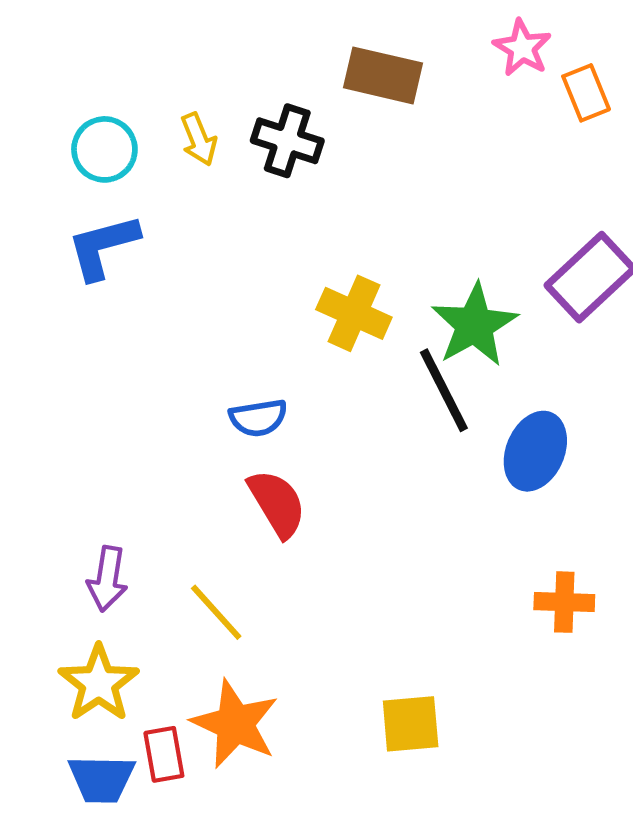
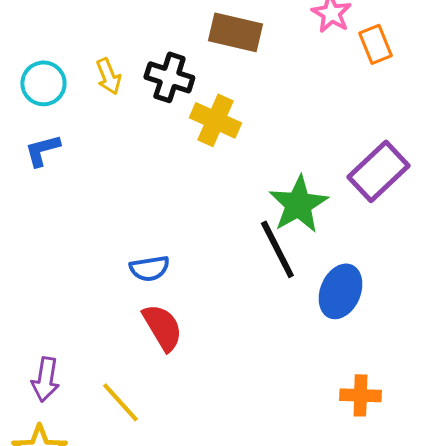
blue L-shape: (103, 247) -> (42, 150), size x0.7
yellow cross: (354, 313) -> (215, 120), moved

